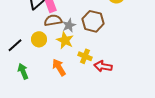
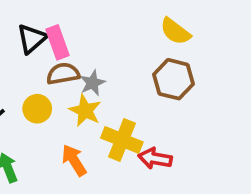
brown hexagon: (93, 21) -> (174, 79), moved
yellow cross: (85, 56) -> (122, 140), size x1.5

